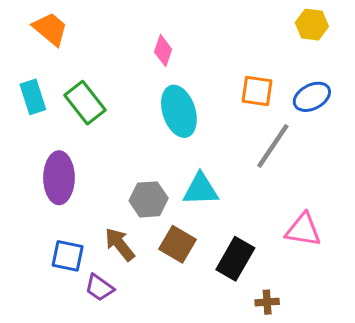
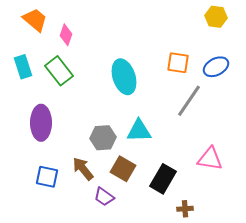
pink diamond: (163, 51) -> (66, 35), moved
purple trapezoid: (99, 288) -> (104, 197), moved

